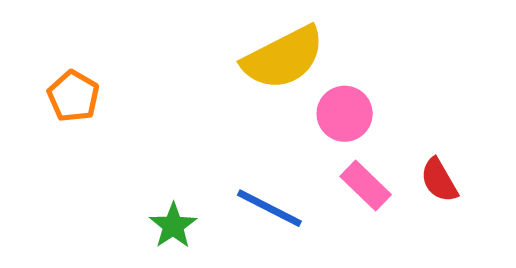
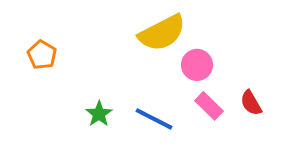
green star: (173, 226) -> (99, 114), moved

